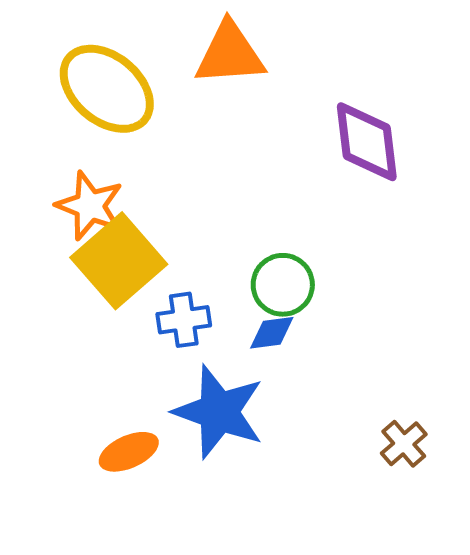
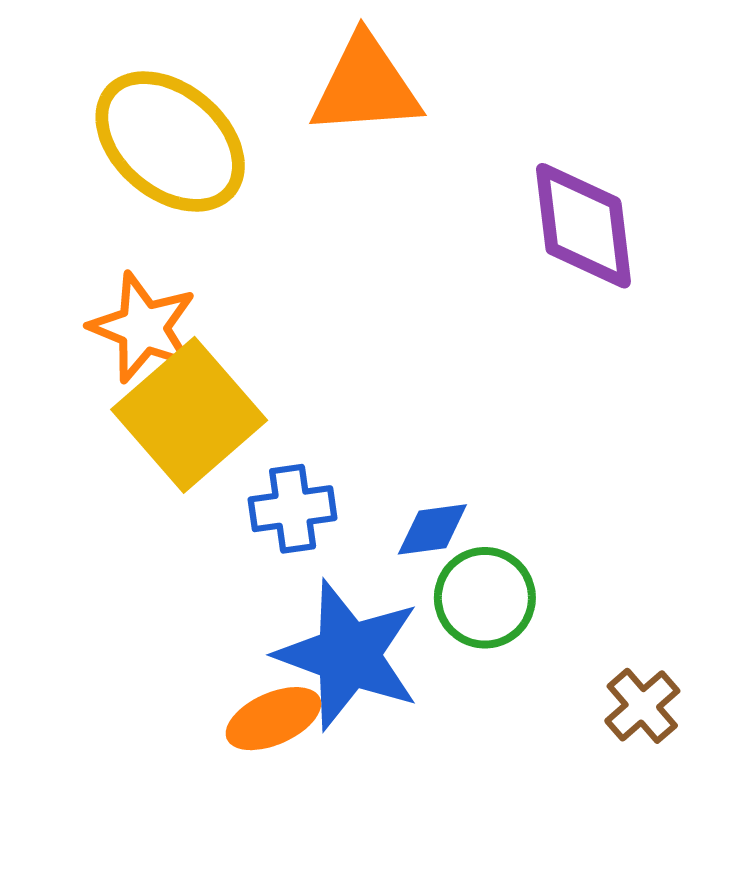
green circle: (283, 285) -> (485, 598), moved
orange ellipse: (129, 452) -> (273, 719), moved

